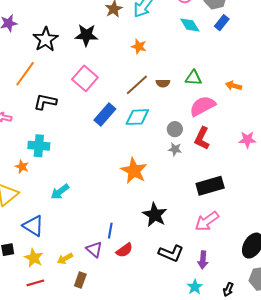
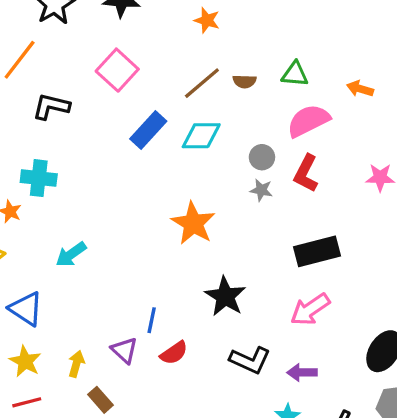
yellow arrow: (65, 259) -> (76, 364), turned 133
purple arrow: (203, 260) -> (302, 372), turned 84
brown rectangle: (80, 280) -> (100, 400), turned -63

